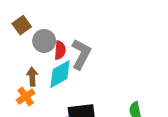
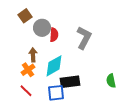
gray L-shape: (81, 54) -> (84, 38), moved
cyan diamond: (60, 74) -> (54, 66), moved

